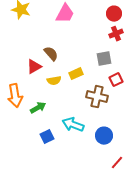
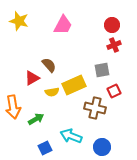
yellow rectangle: (76, 74) -> (74, 85), size x1.6

